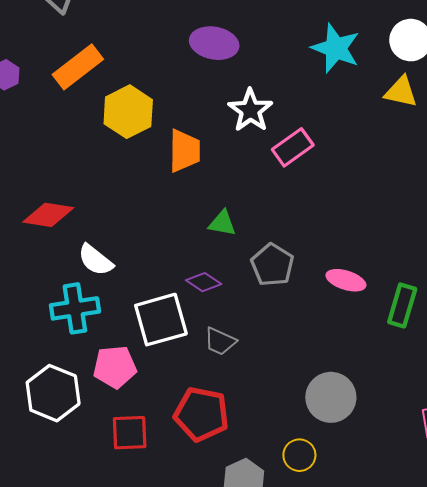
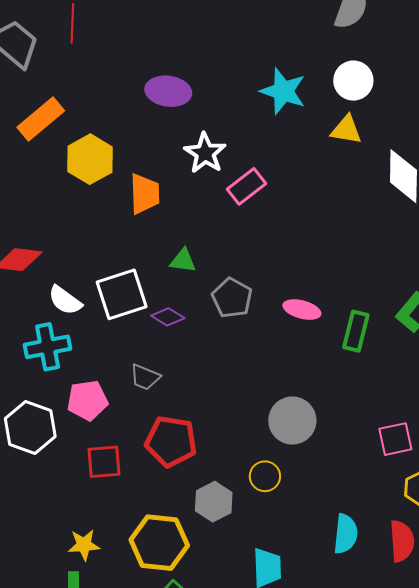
white square: (161, 320) -> (122, 294), moved
gray trapezoid: (220, 341) -> (145, 377), moved

